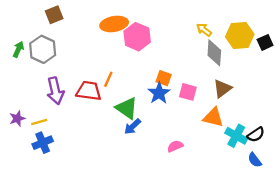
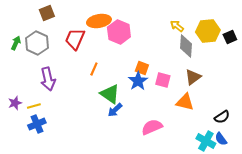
red trapezoid: (89, 91) -> (75, 39), moved, turned -75
cyan cross: (236, 136) -> (206, 141), moved
pink semicircle: (175, 146) -> (152, 127), size x1.5

